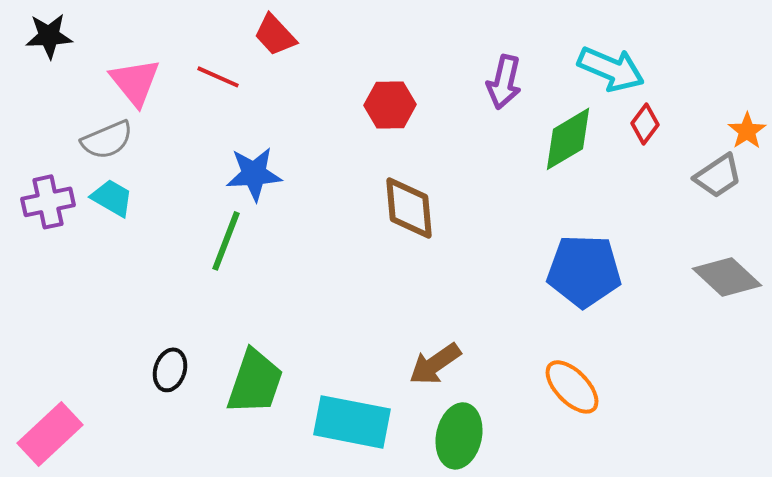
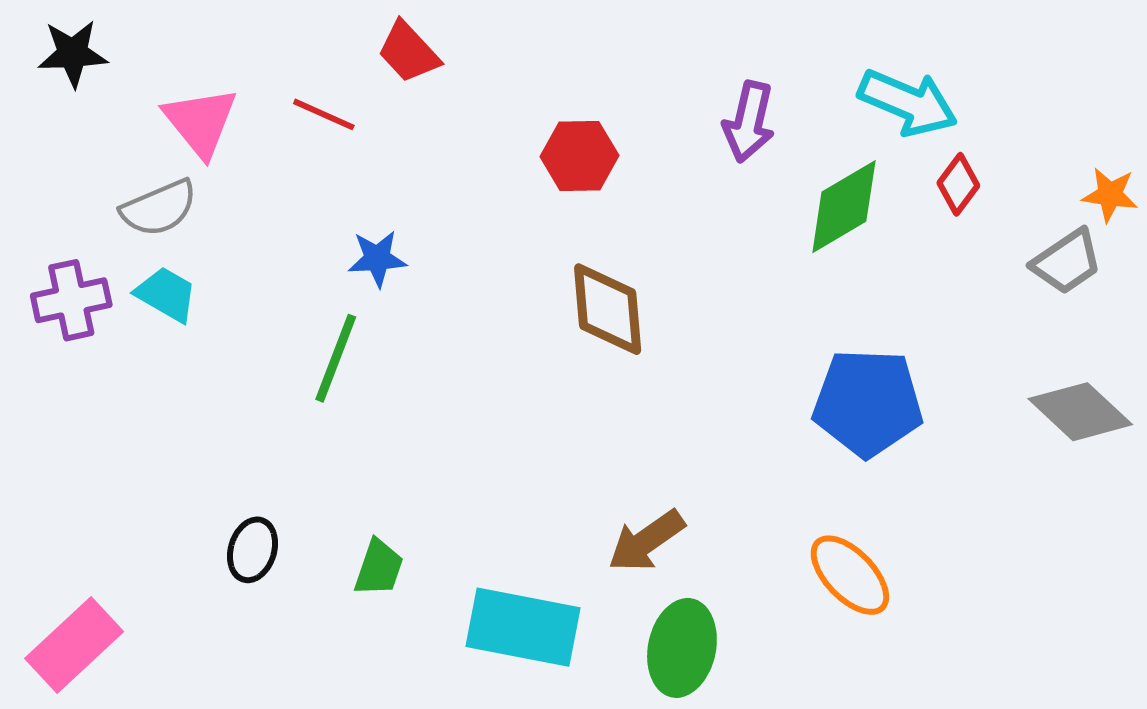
orange star: (747, 131) -> (1110, 195), turned -30
blue star: (254, 174) -> (377, 259), size x0.7
green trapezoid: (255, 382) -> (379, 568), size x0.6

